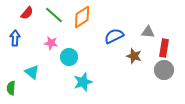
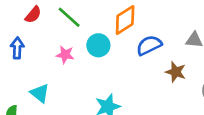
orange diamond: (82, 17) -> (125, 20), moved
cyan circle: (69, 57) -> (98, 45), moved

